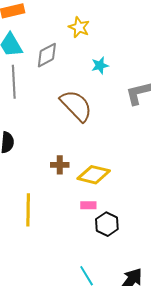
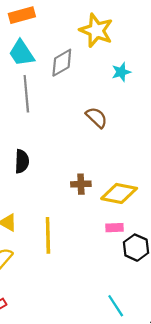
yellow star: (79, 27) -> (96, 30), size x1.4
brown semicircle: (76, 106) -> (97, 118), size x0.6

